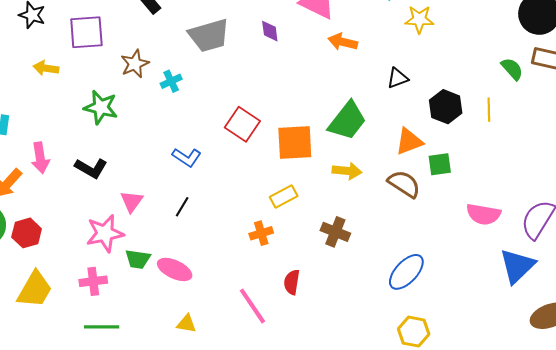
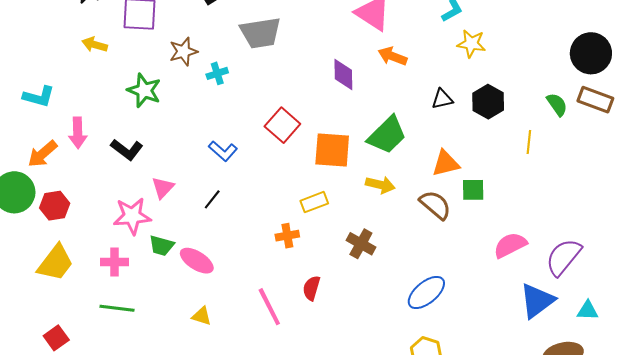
purple diamond: (270, 31) -> (343, 75), moved, size x1.4
black hexagon: (446, 107) -> (488, 102), moved
pink semicircle: (483, 214) -> (510, 245), turned 136

